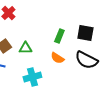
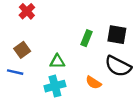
green triangle: (25, 48) -> (57, 62), moved
orange semicircle: (57, 58) -> (94, 83), moved

